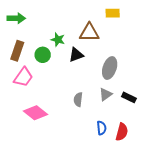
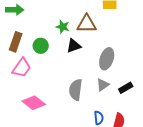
green star: (58, 40) -> (63, 27), moved
black rectangle: (129, 97) -> (126, 88), turned -56
gray semicircle: (78, 99) -> (76, 90), size x1.5

